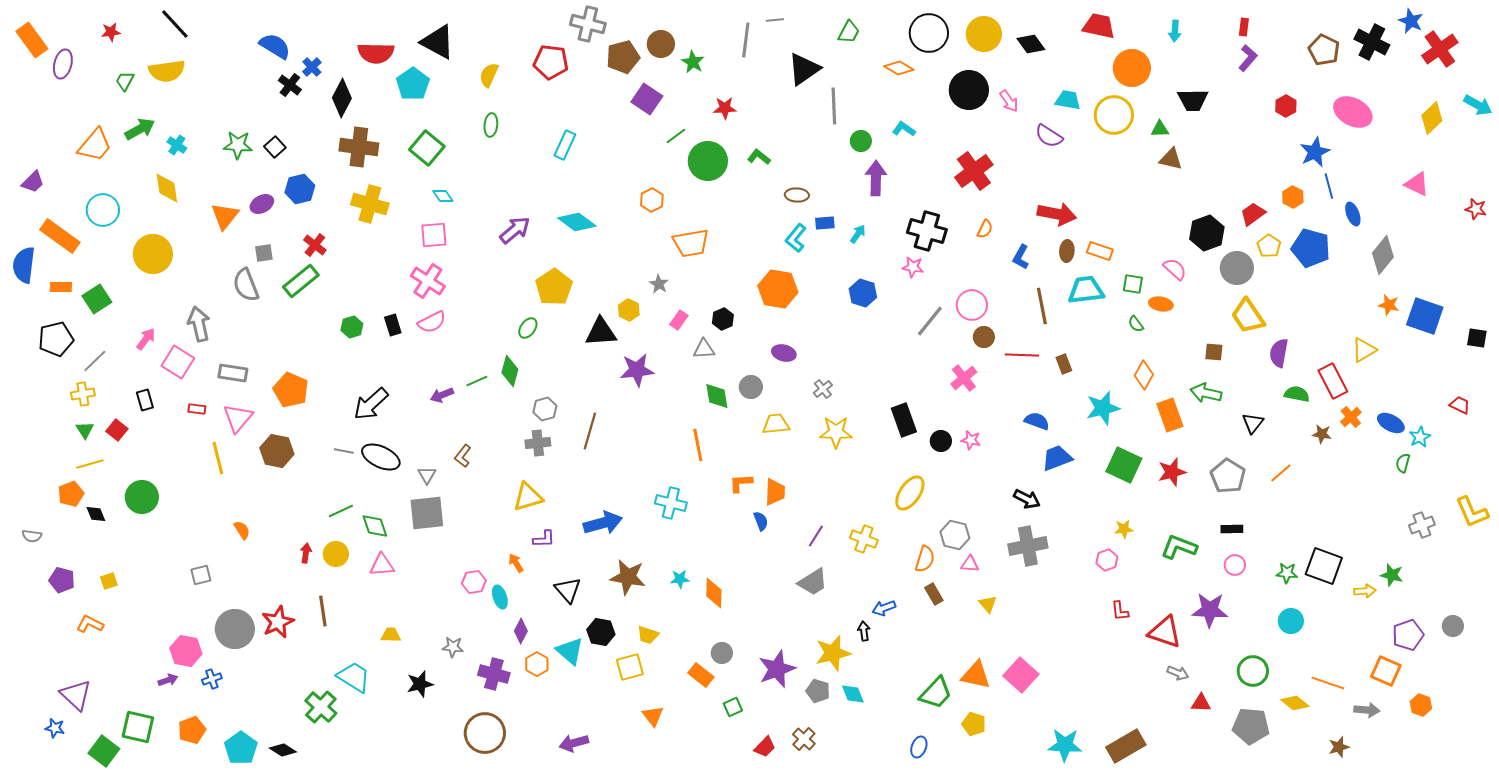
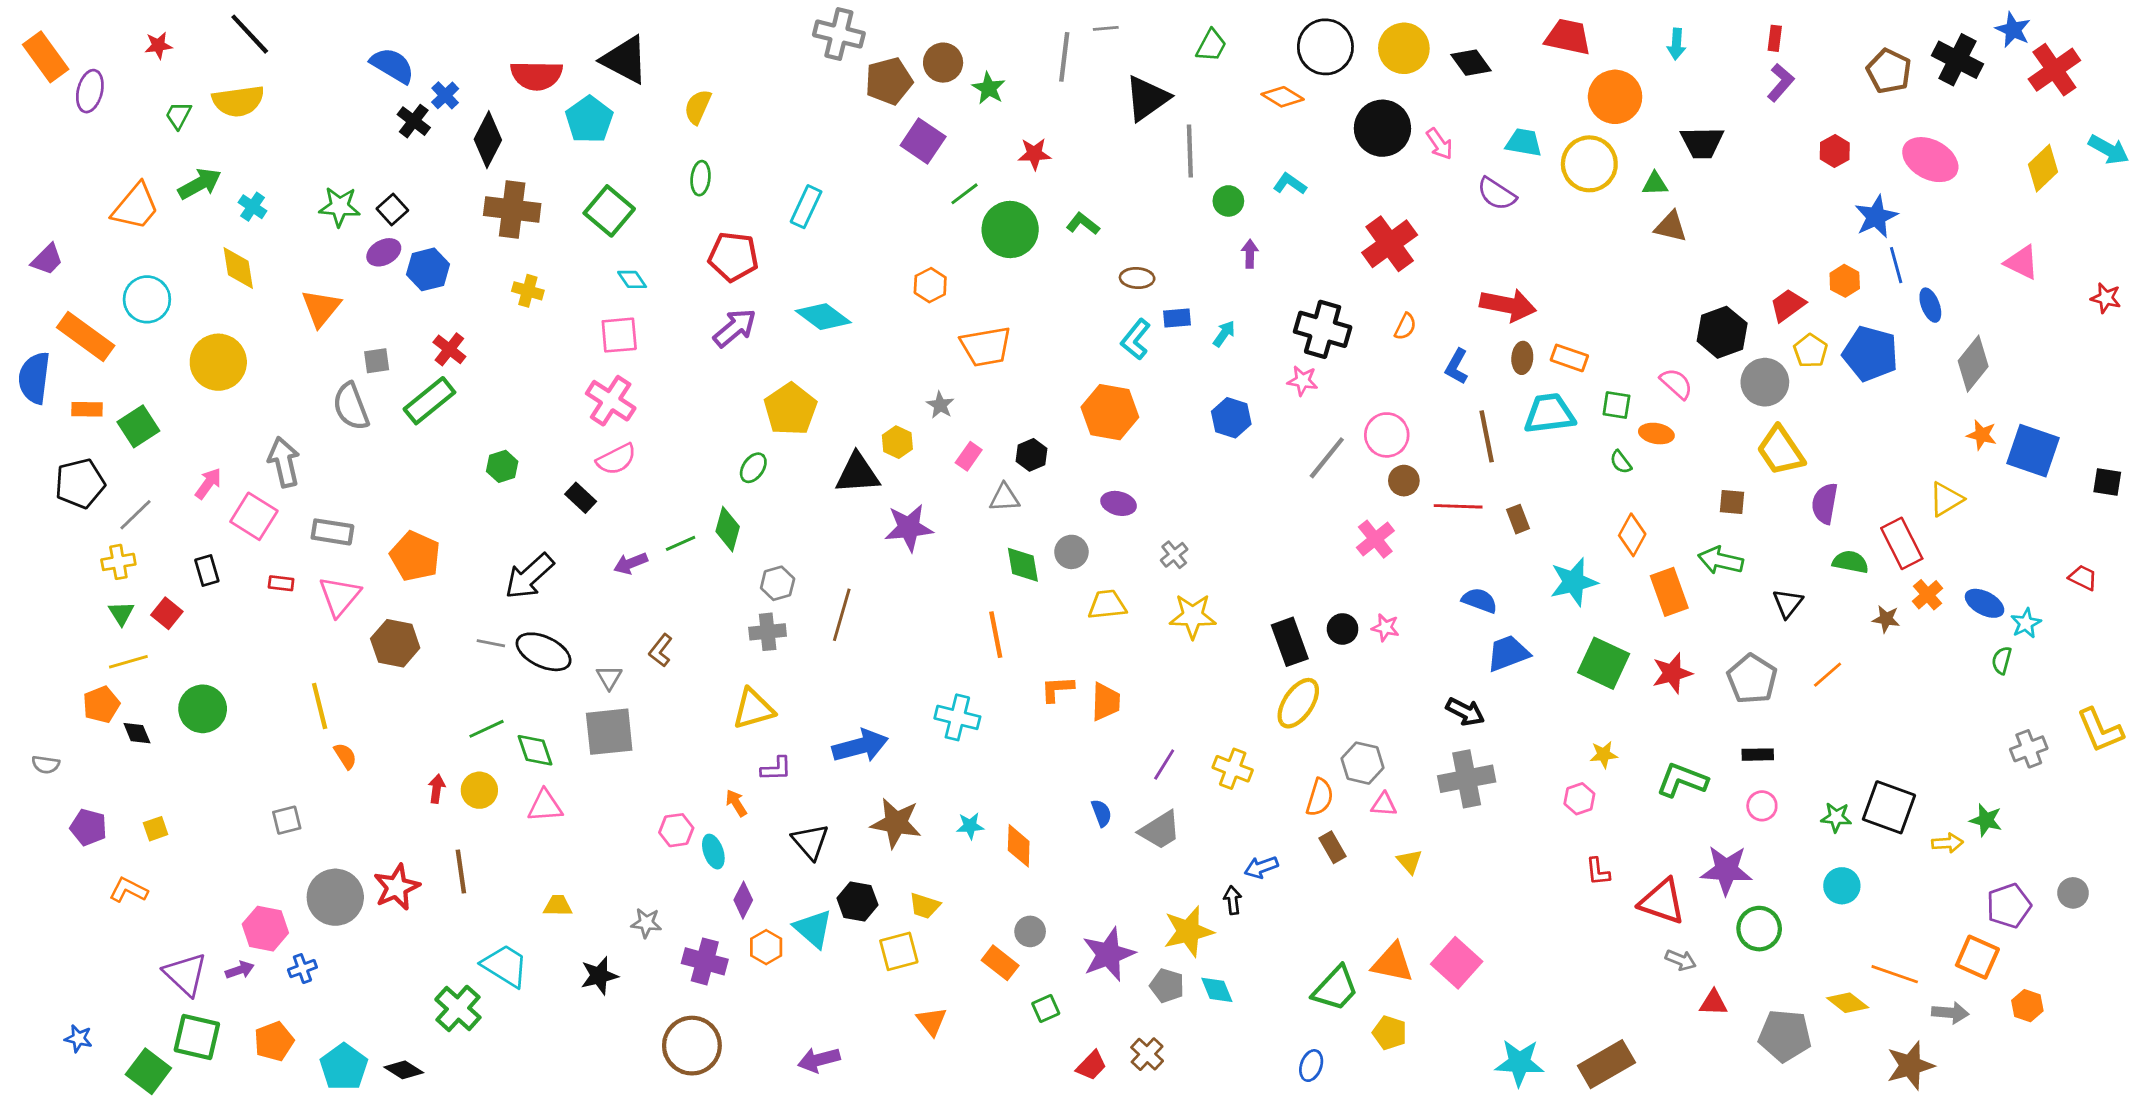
red pentagon: (551, 62) -> (733, 257), moved
purple arrow: (876, 178) -> (1250, 254), size x0.6
purple ellipse: (262, 204) -> (384, 252), moved
yellow cross: (370, 204) -> (528, 291), size x0.6
black rectangle: (393, 325) -> (581, 498), moved, turned -30
black rectangle: (904, 420) -> (1290, 642), moved
yellow line: (218, 458) -> (320, 706), moved
blue semicircle: (761, 521) -> (1101, 813), moved
green circle: (1253, 671) -> (1759, 929), moved
purple triangle: (76, 695) -> (185, 974), moved
brown star: (1339, 747) -> (1910, 1066), size x1.6

